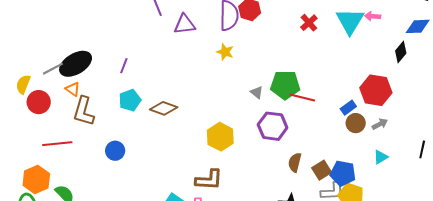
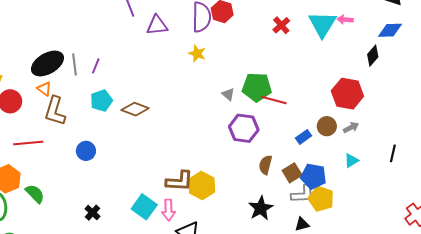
gray line: (53, 69) -> (75, 64), moved, turned -70
blue rectangle: (348, 108) -> (304, 137), moved
yellow hexagon: (220, 137) -> (202, 186), moved

